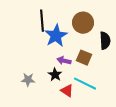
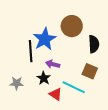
black line: (42, 21) -> (31, 51), moved
brown square: (84, 58) -> (90, 71), moved

